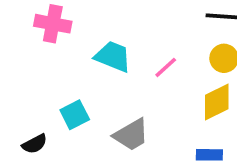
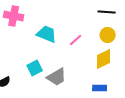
cyan square: (75, 115) -> (35, 68), moved

